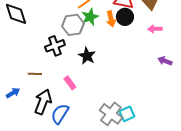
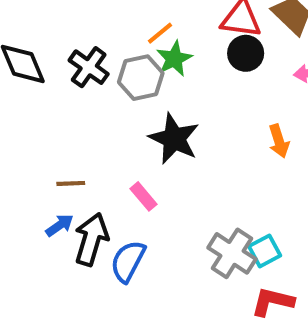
orange arrow: (111, 19) -> (279, 141), moved
black cross: (55, 46) -> (89, 67), moved, turned -30
black star: (87, 56) -> (174, 139), size x1.4
blue arrow: (13, 93) -> (60, 225), moved

